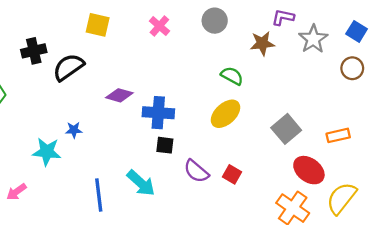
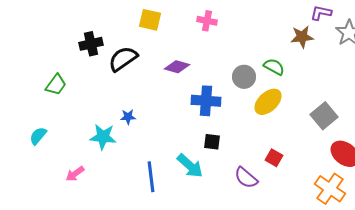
gray circle: (215, 21) -> (244, 77), moved
pink cross: (159, 26) -> (207, 21), turned -30
purple diamond: (119, 95) -> (177, 67), moved
black square: (165, 145) -> (212, 142), moved
purple semicircle: (196, 171) -> (246, 178), moved

